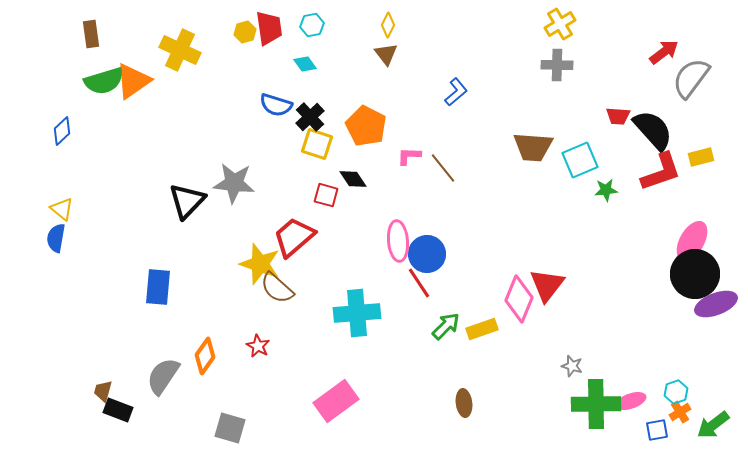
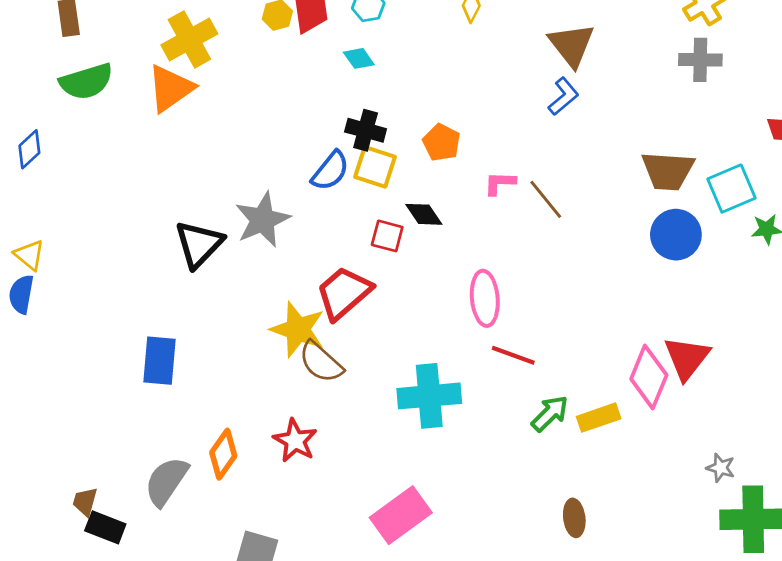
yellow cross: (180, 50) -> (189, 39), turned 36
brown triangle: (386, 54) -> (572, 45), moved, size x1.5
orange triangle: (133, 81) -> (170, 88), moved
blue semicircle: (276, 105) -> (330, 171), moved, turned -68
black cross: (310, 117) -> (366, 130), turned -32
orange pentagon: (366, 126) -> (441, 142), size x0.7
gray star: (234, 183) -> (263, 220), turned -30
blue circle: (427, 254) -> (676, 235), moved
red line: (419, 283) -> (513, 355), turned -36
red star: (258, 346) -> (295, 441), size x1.4

